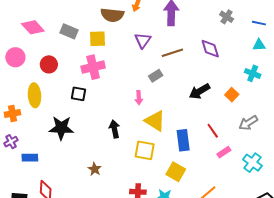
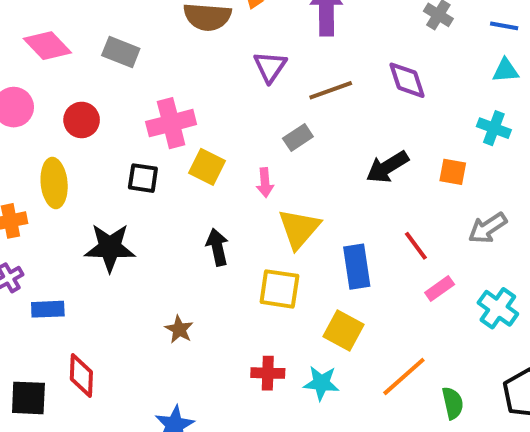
yellow square: (98, 39) -> (207, 167), moved, turned 30
orange square: (232, 95) -> (453, 172), turned -32
yellow triangle: (155, 121) -> (299, 229), turned 40

